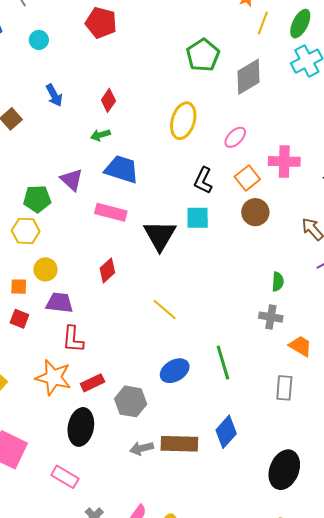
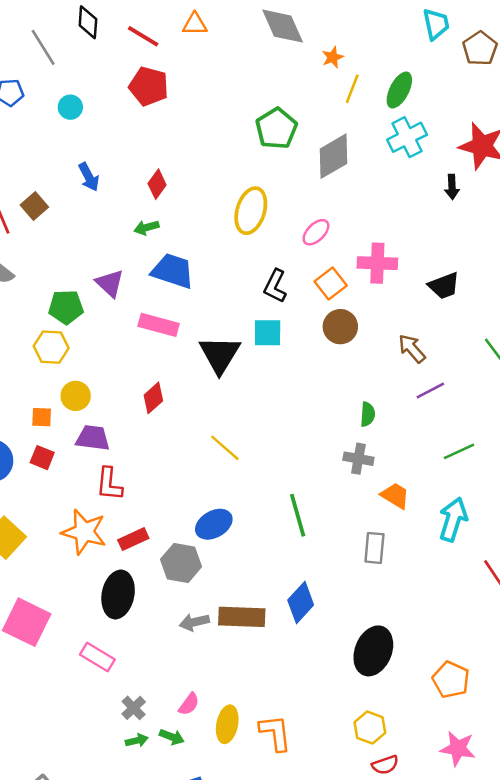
blue ellipse: (175, 371) -> (214, 524), moved

